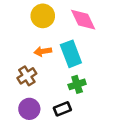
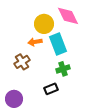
yellow circle: (43, 16) -> (44, 24), moved
purple circle: (29, 109) -> (14, 99), moved

